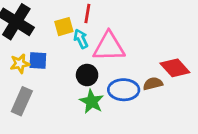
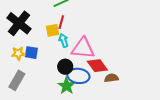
red line: (87, 14) -> (61, 22), moved
red diamond: (175, 68) -> (97, 66), moved
blue ellipse: (124, 90) -> (78, 76), moved

